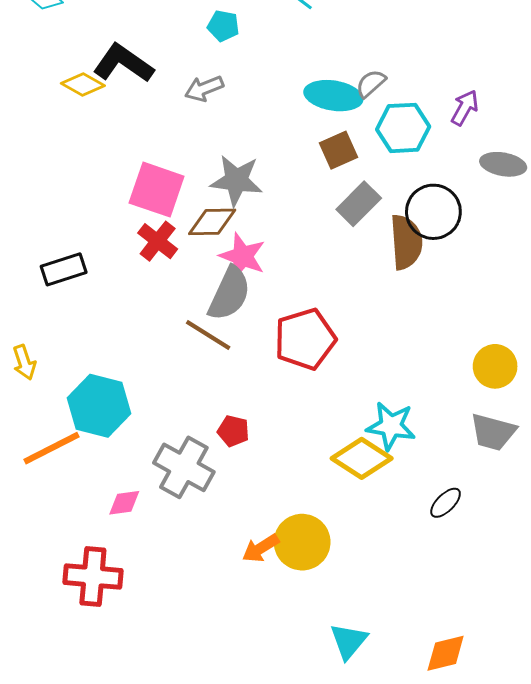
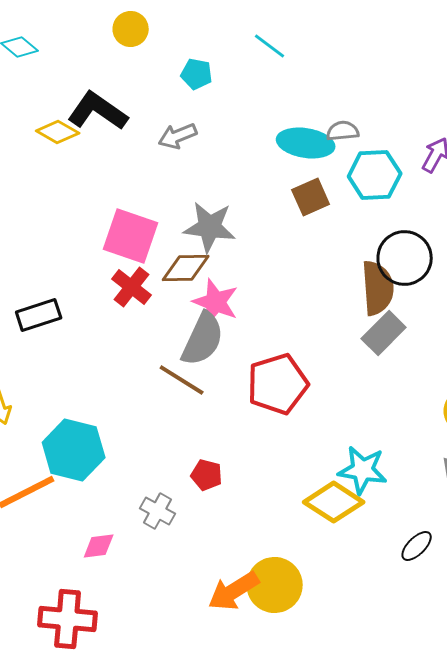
gray semicircle: (371, 83) -> (343, 131), turned 36
gray rectangle: (359, 204) -> (384, 333), moved
gray cross: (184, 467) -> (158, 511), size x0.6
orange arrow: (261, 548) -> (234, 591), size x1.4

